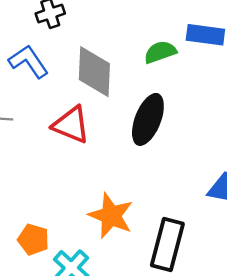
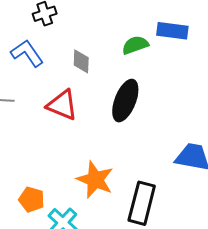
gray diamond: (94, 72) -> (81, 61), size x0.6

